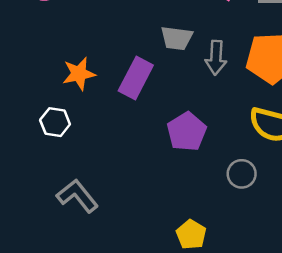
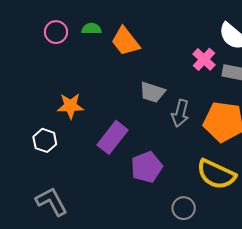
purple rectangle: (136, 78) -> (112, 137), moved

